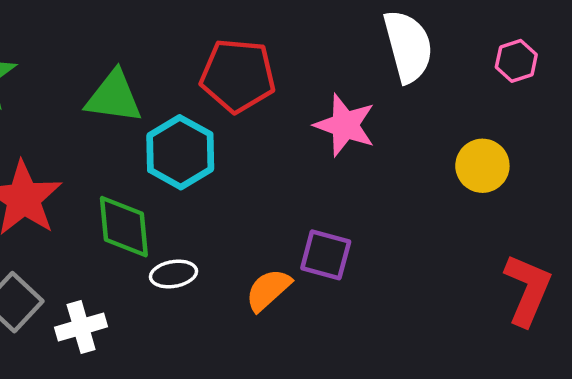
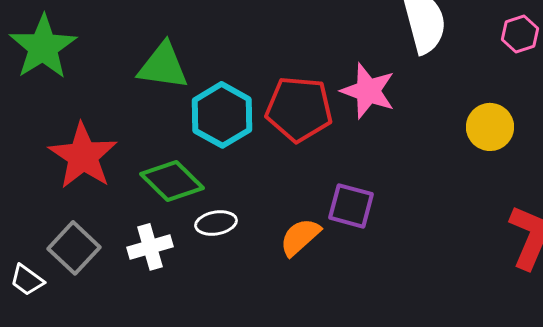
red pentagon: (238, 76) -> (299, 109), moved
green diamond: (124, 227) -> (172, 181), turned -40
white cross: (81, 327) -> (150, 247), moved

